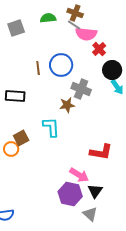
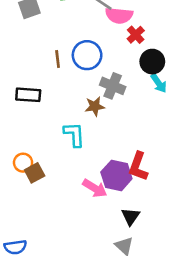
brown square: (21, 138) -> (35, 173), moved
red L-shape: (101, 152) -> (138, 166), turned 100
pink arrow: (79, 175) -> (95, 188), moved
purple hexagon: (70, 194) -> (116, 175), moved

